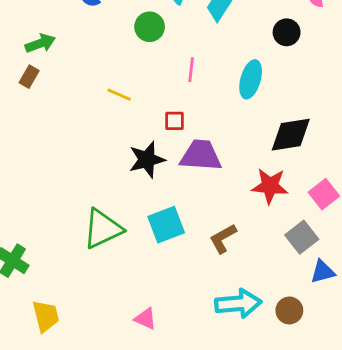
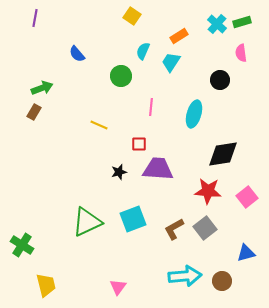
black star: (147, 160) -> (119, 172), size x0.6
gray square: (302, 237) -> (205, 228), moved
pink triangle: (145, 319) -> (118, 287), turned 42

